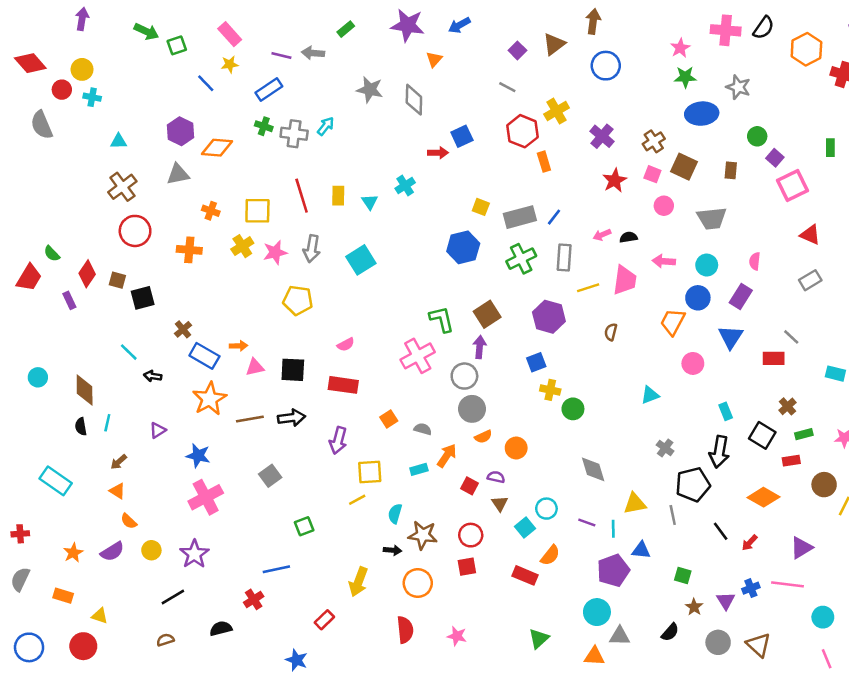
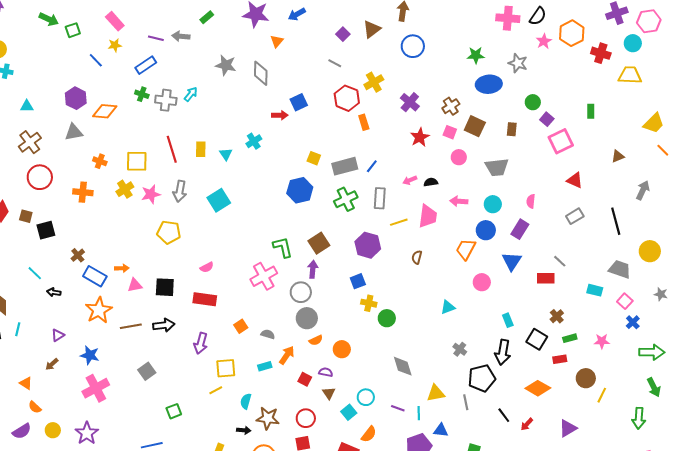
pink star: (680, 48) -> (544, 41), moved
brown arrow: (119, 462) -> (52, 364), moved

